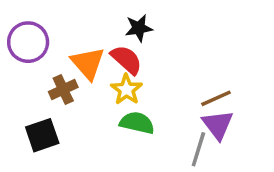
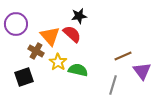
brown cross: (63, 90) -> (36, 51), turned -35
yellow star: (126, 90) -> (58, 62), moved
purple triangle: (218, 125) -> (142, 71), moved

